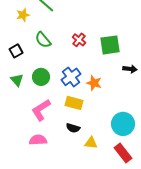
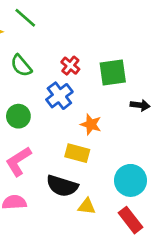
blue cross: (71, 77) -> (59, 96), moved
yellow rectangle: (74, 103) -> (77, 153), moved
black semicircle: (73, 128) -> (62, 186), size x1.6

